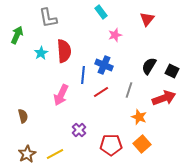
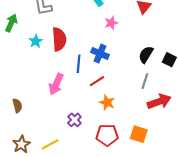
gray line: (129, 90) -> (145, 81), moved
red arrow: (164, 98) -> (159, 102), moved
orange star: (139, 117) -> (107, 103), moved
orange square: (142, 144) -> (139, 134), turned -30

